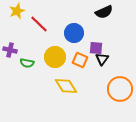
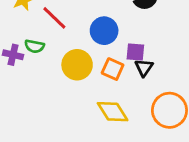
green semicircle: (27, 63) -> (34, 46), moved
yellow diamond: (66, 86) -> (113, 112), moved

